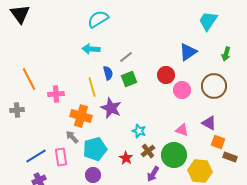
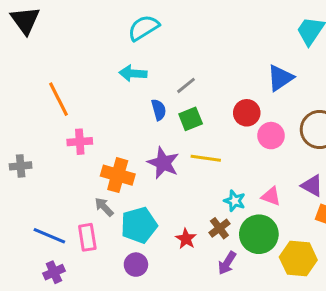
orange line: (29, 79) -> (59, 99), moved
yellow line: (92, 87) -> (206, 158), moved, turned -66
cyan star: (139, 131) -> (235, 201), moved
blue line: (36, 156) -> (49, 236), turned 55

